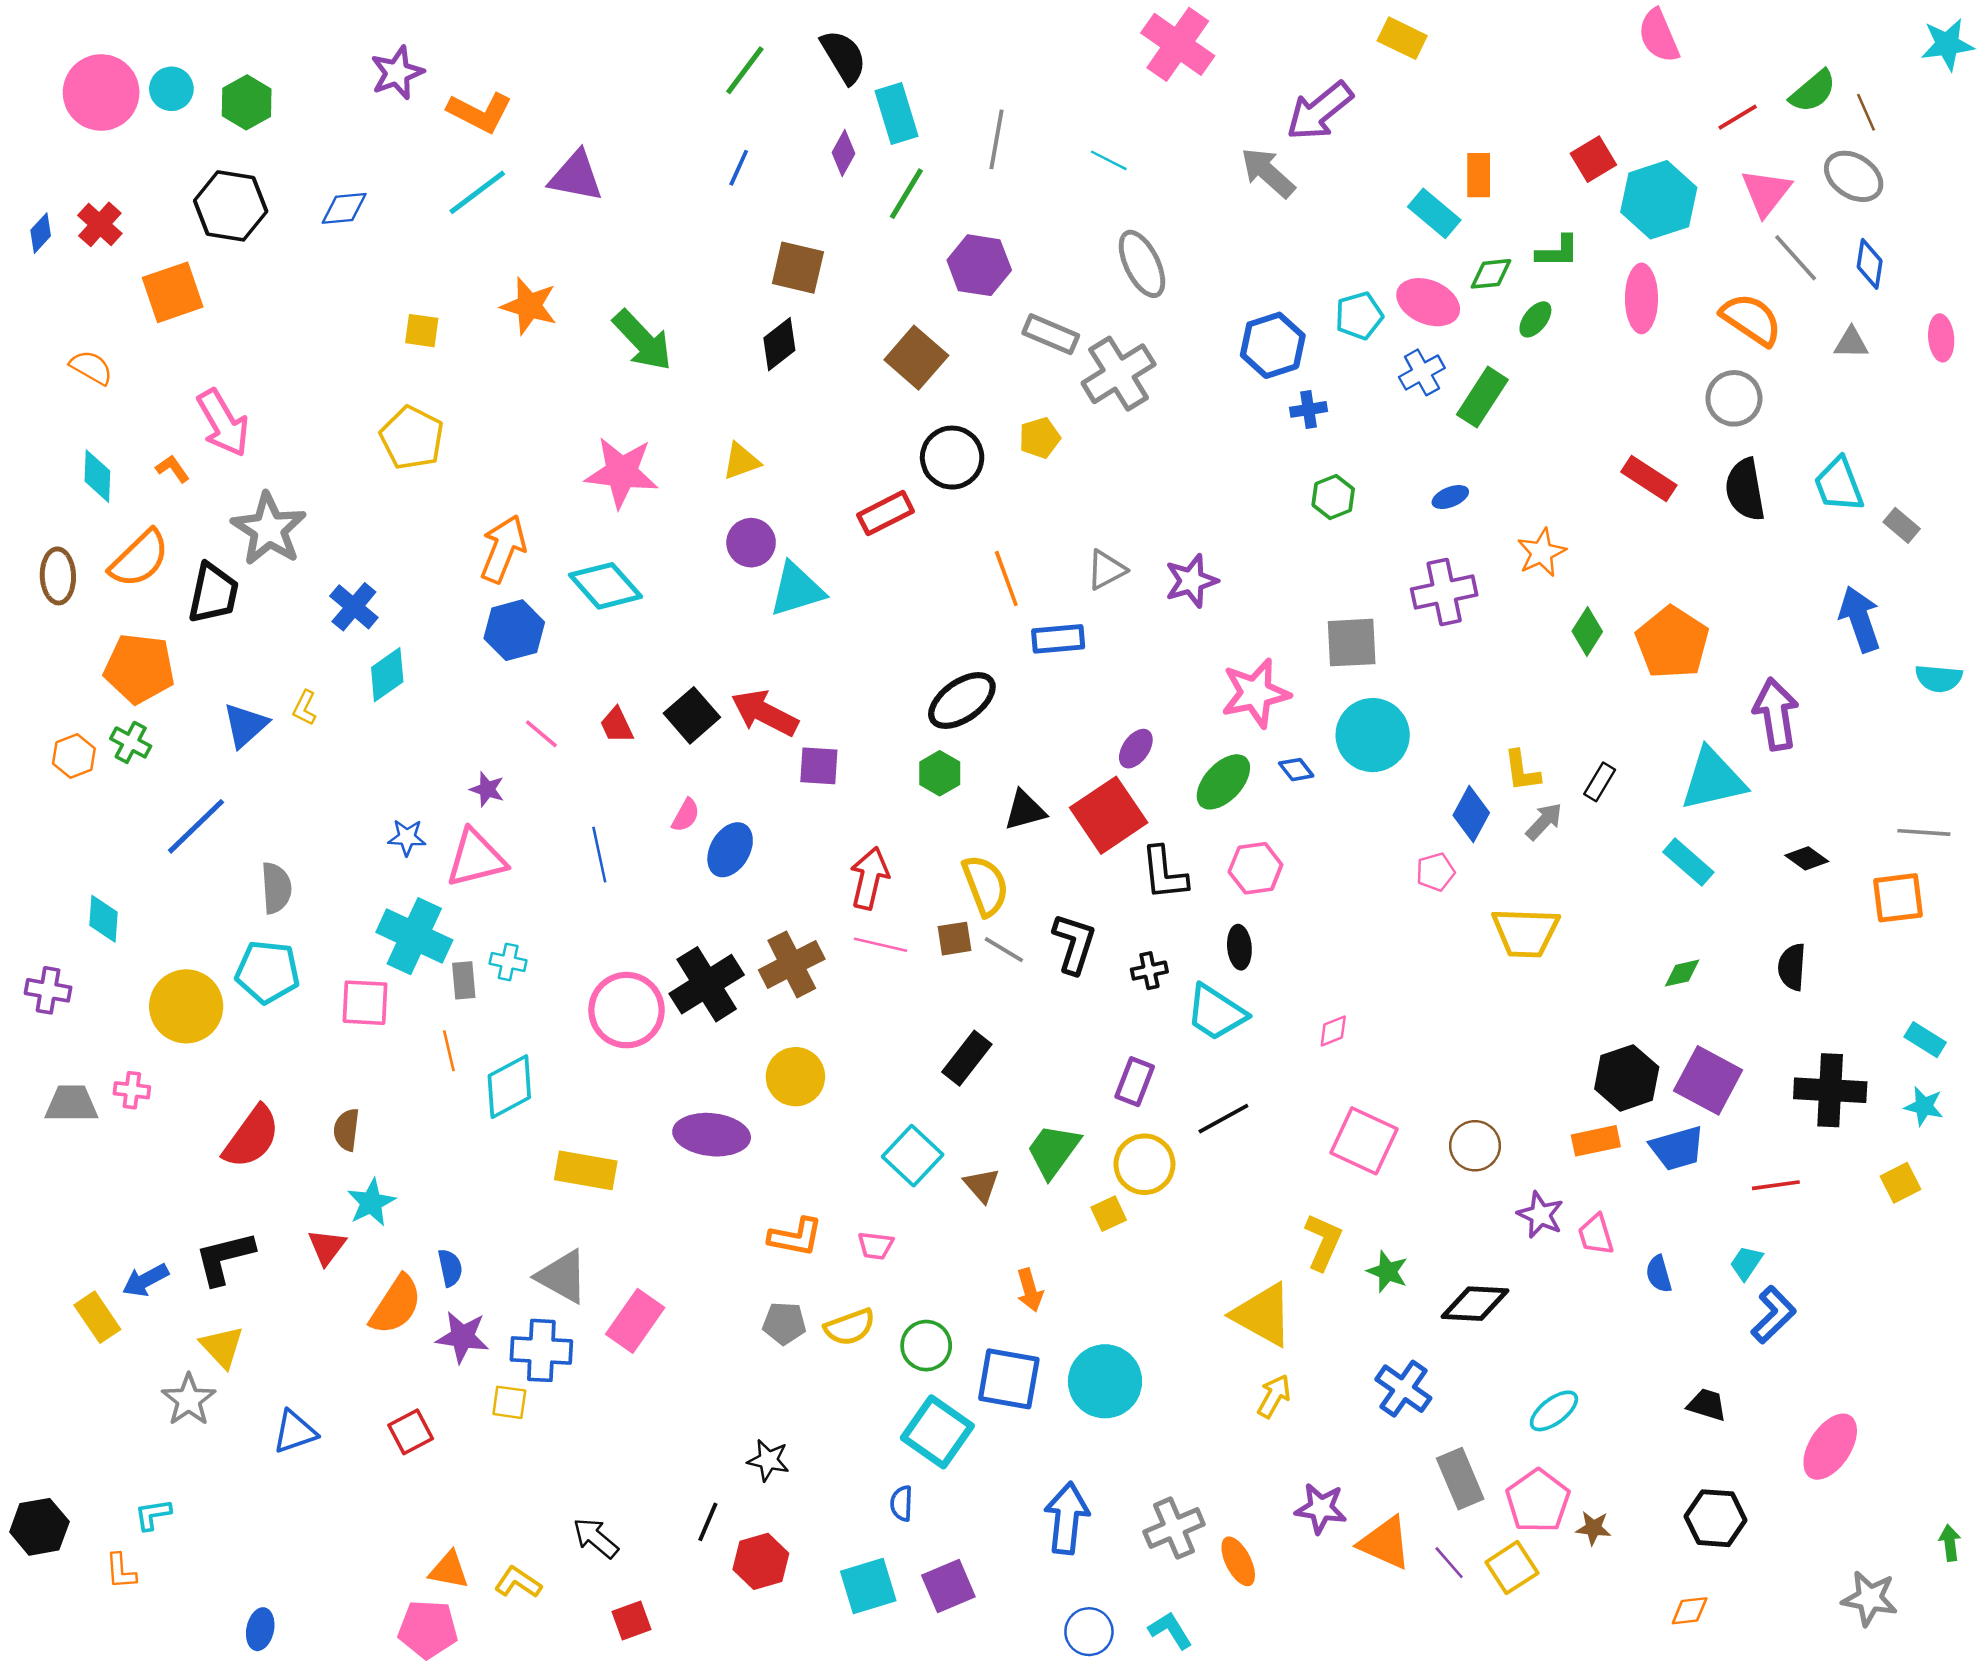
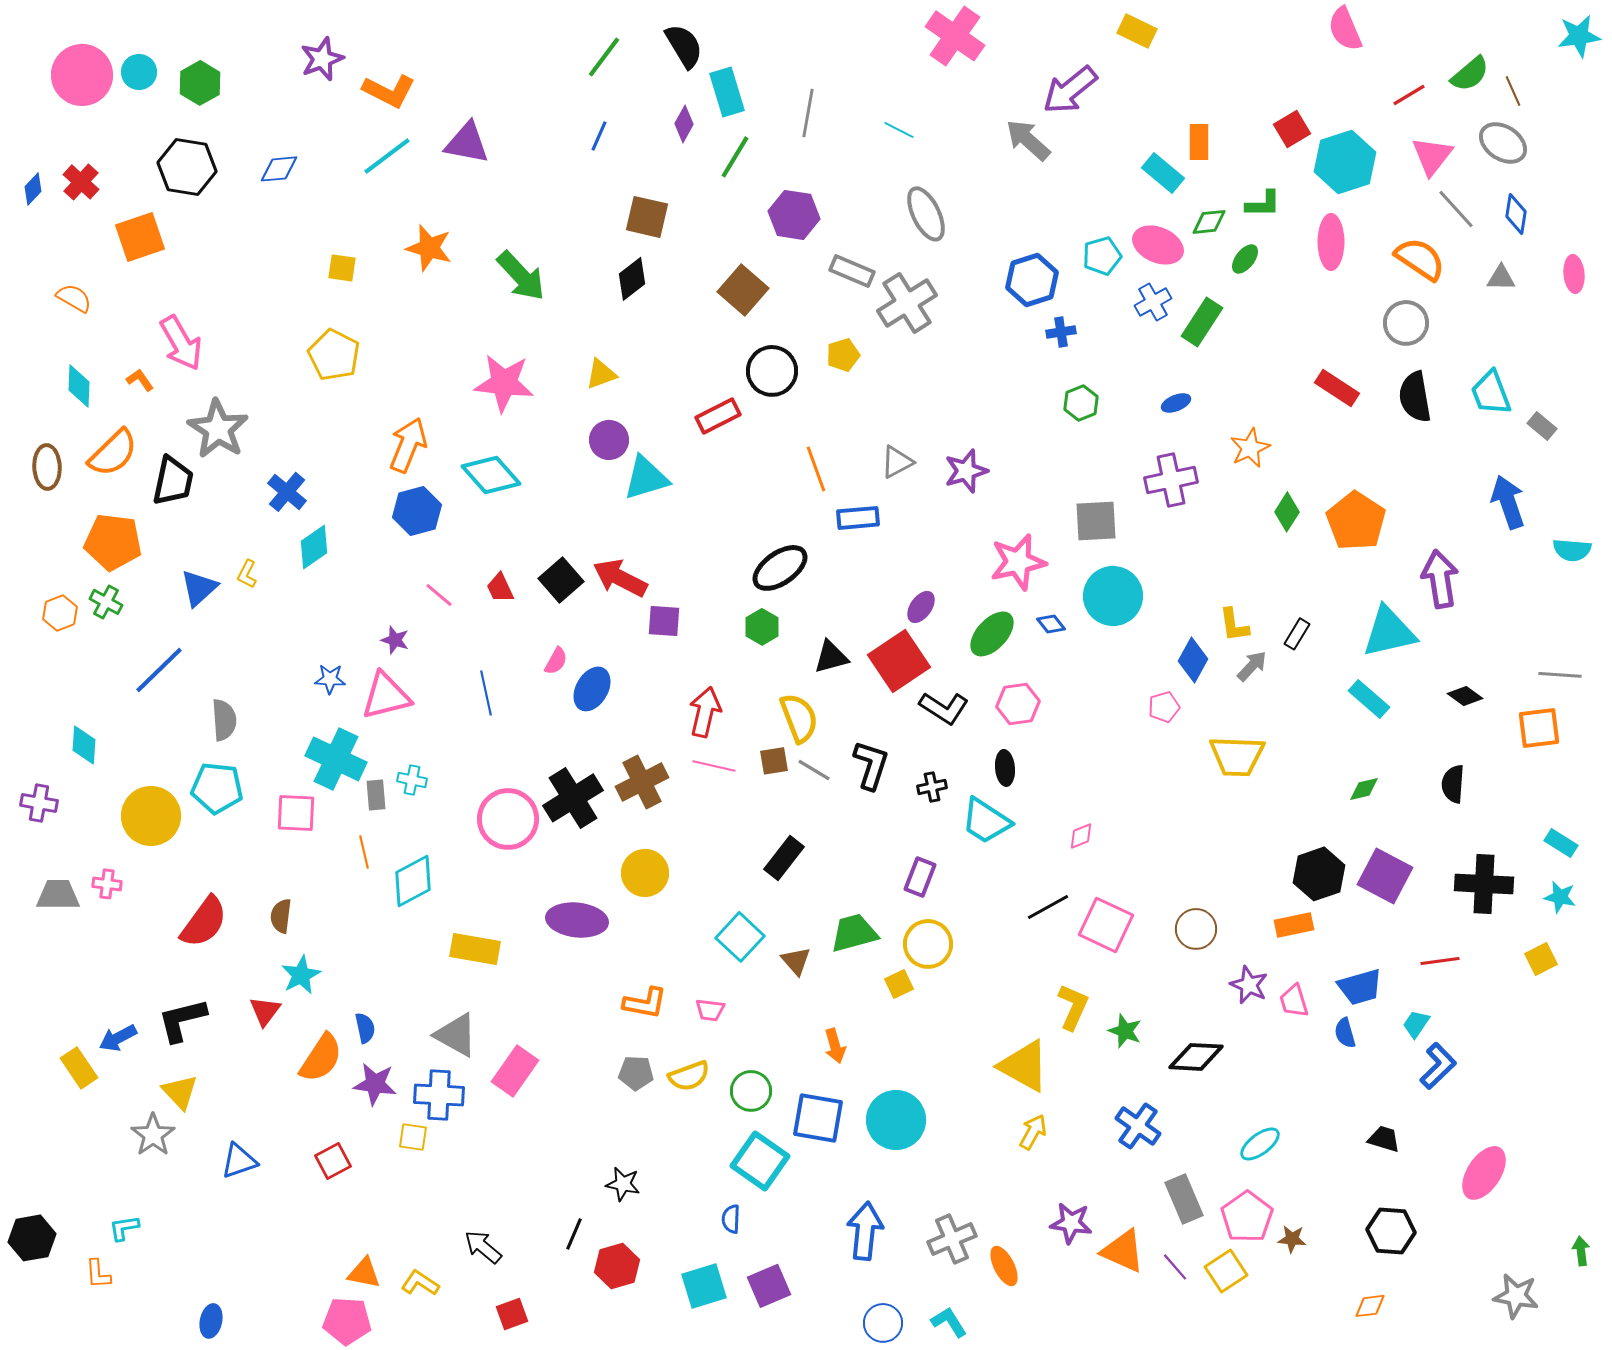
black L-shape: (1164, 873) -> (944, 708), turned -51
black line: (1223, 1119) -> (1048, 907), moved
blue trapezoid: (1677, 1148) -> (1360, 987), moved
green trapezoid: (1053, 1151) -> (854, 933), turned 39

